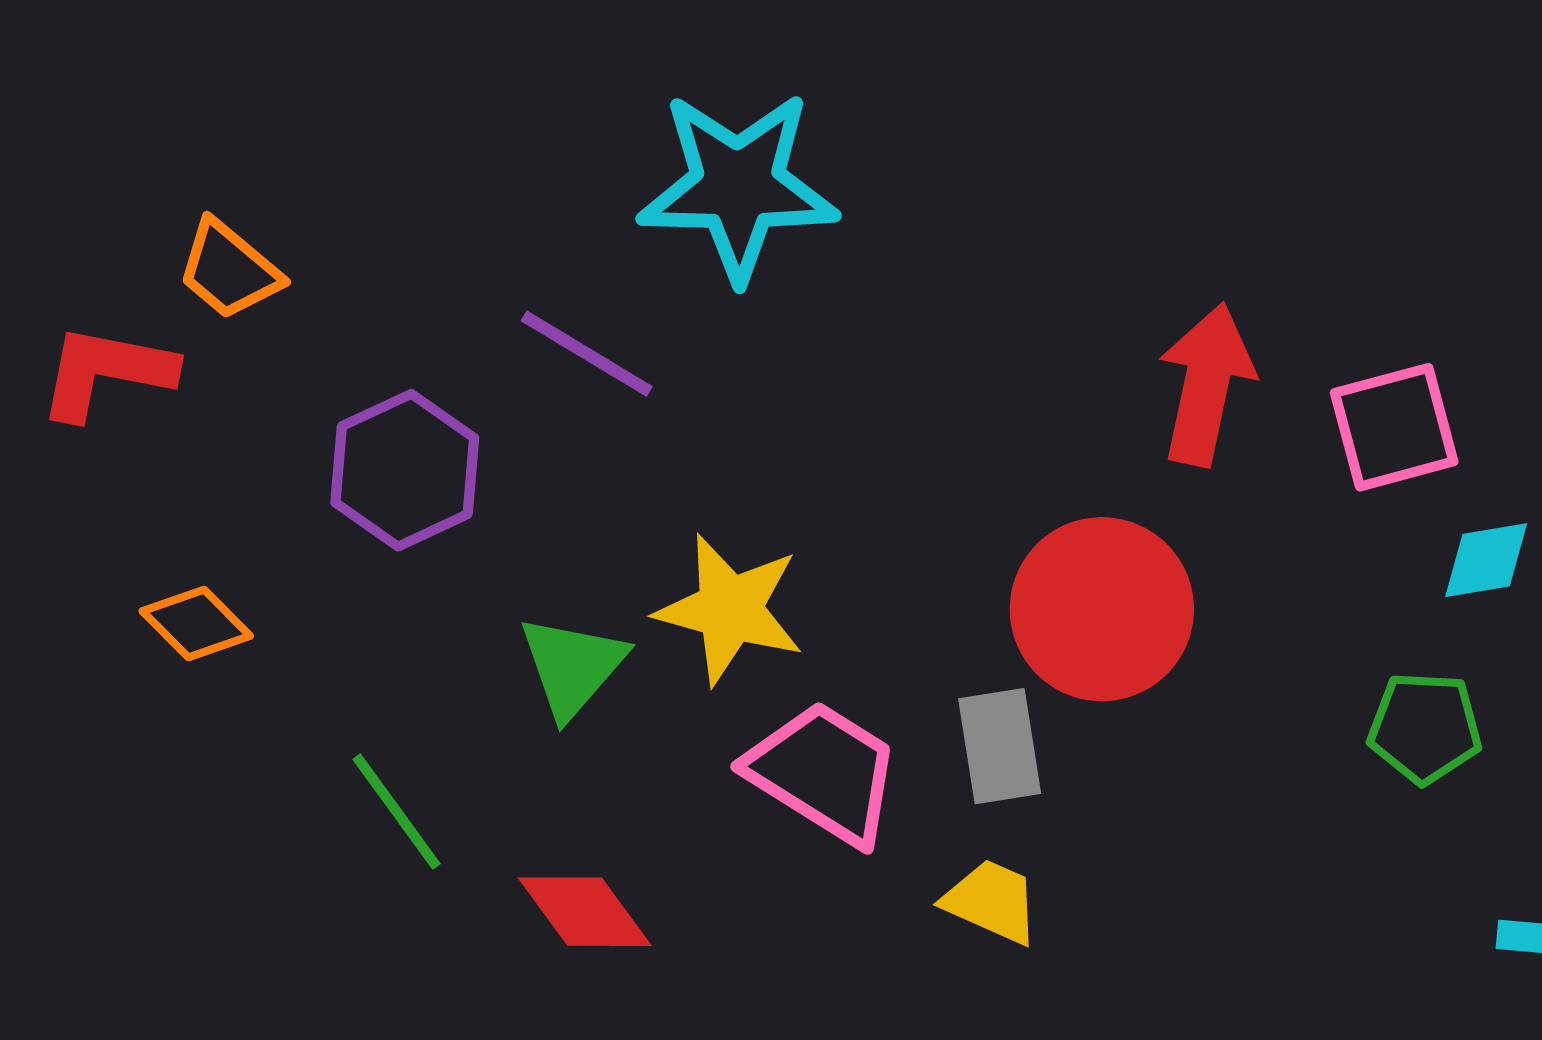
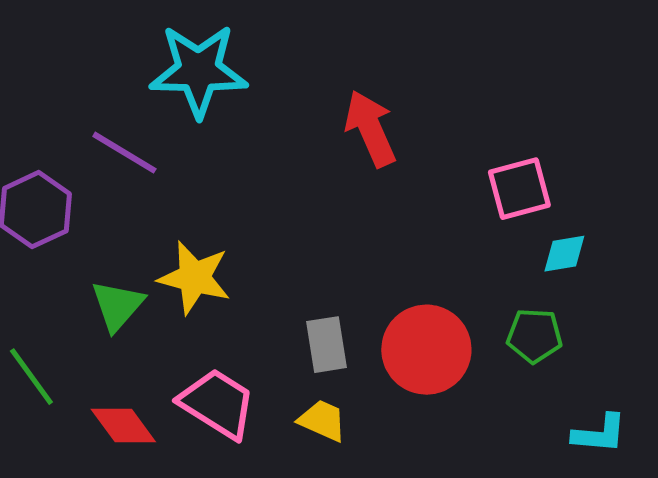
red arrow: (1206, 384) -> (370, 129), moved, turned -36
red circle: (1102, 609) -> (426, 350), moved
pink trapezoid: (824, 773) -> (217, 404), moved

